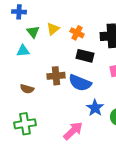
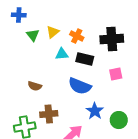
cyan triangle: (23, 51) -> (62, 54), moved
brown cross: (56, 76) -> (49, 114), moved
brown semicircle: (27, 89) -> (35, 86), moved

